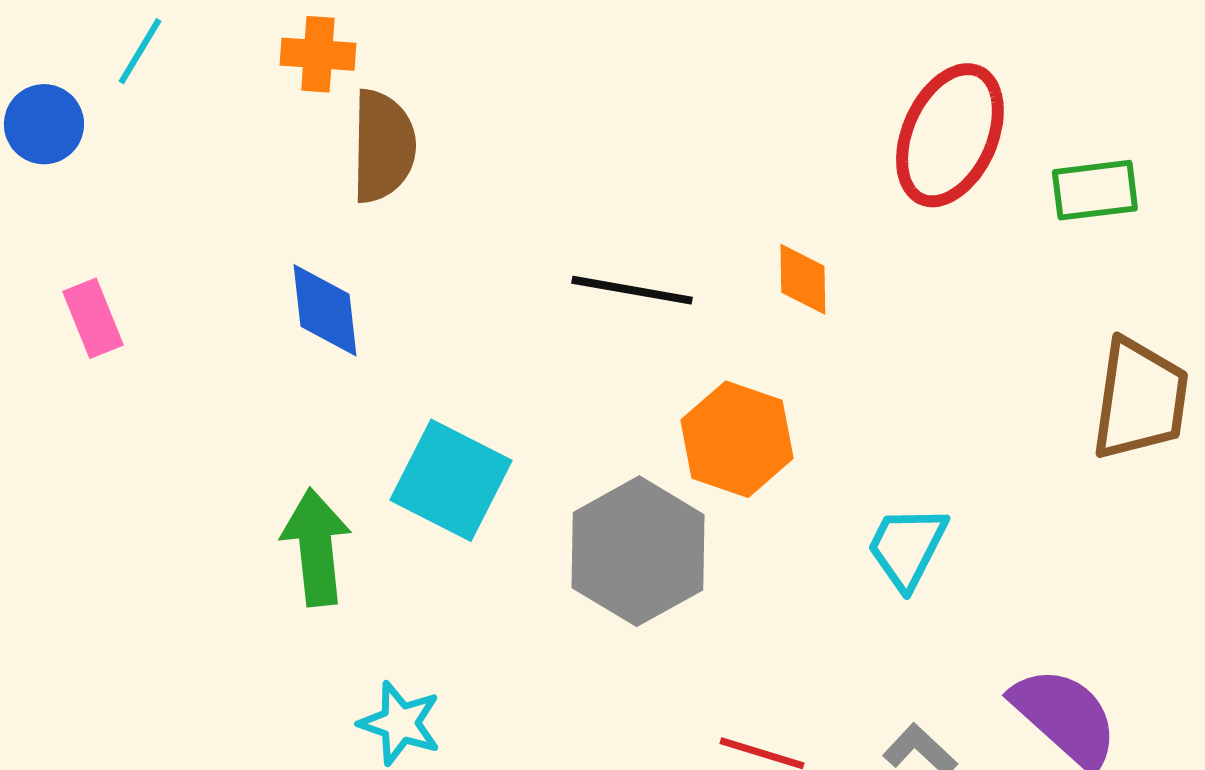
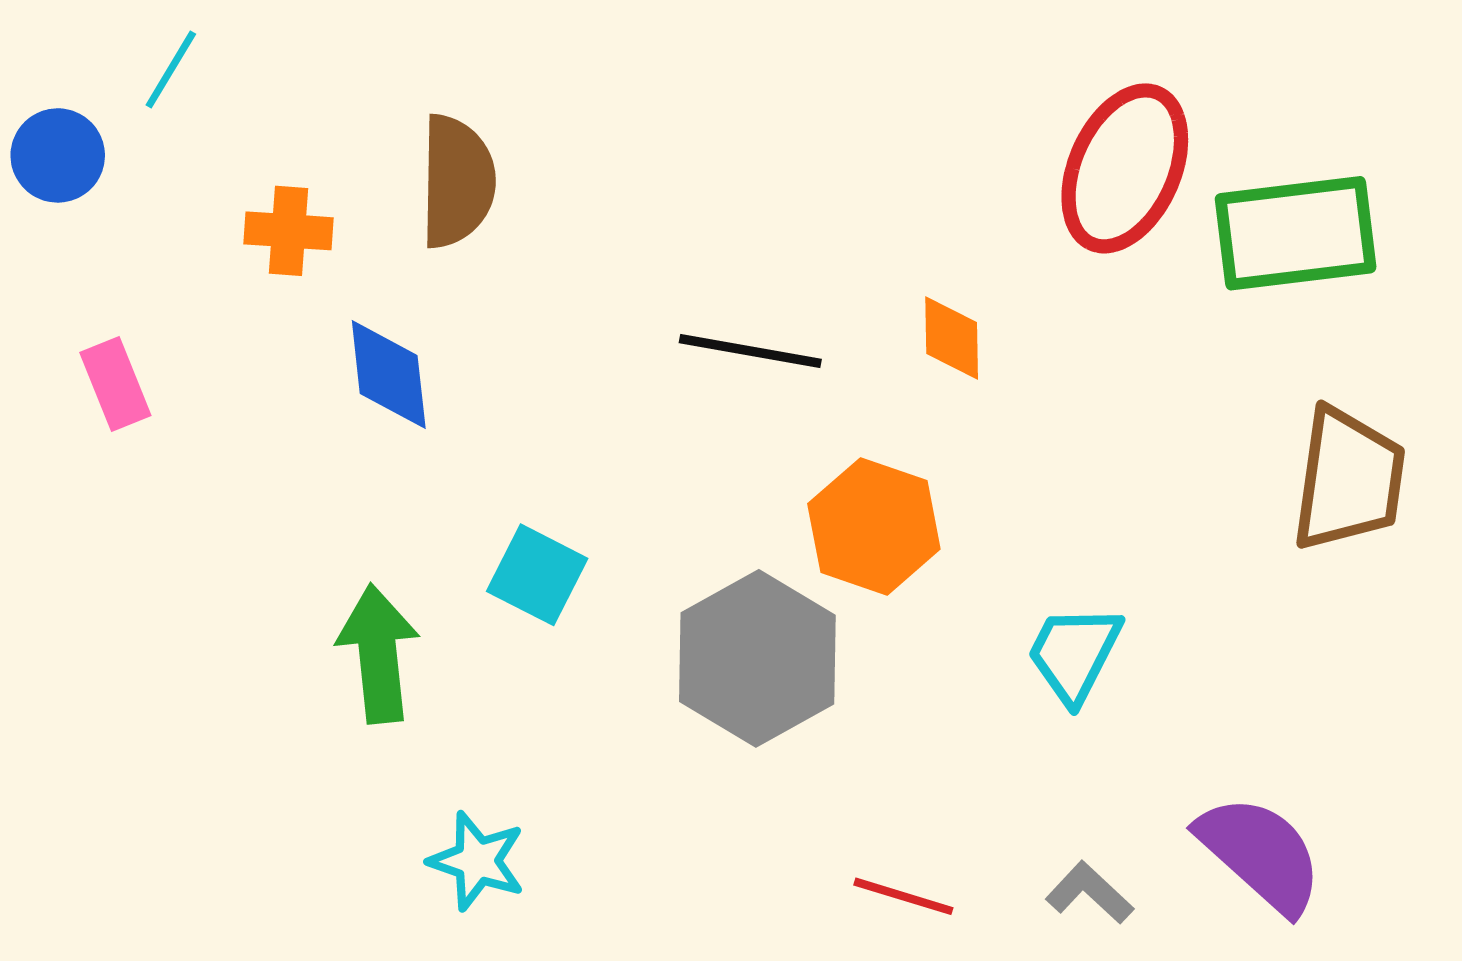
orange cross: (318, 54) -> (289, 231), moved
green rectangle: (1095, 190) -> (1296, 233), size x1.6
cyan square: (451, 480) -> (537, 575), size x0.7

